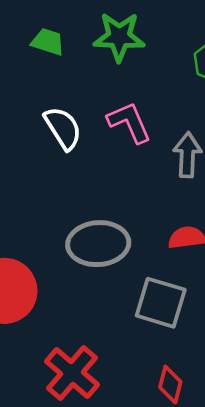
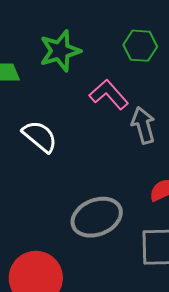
pink L-shape: (129, 122) -> (109, 94), moved

